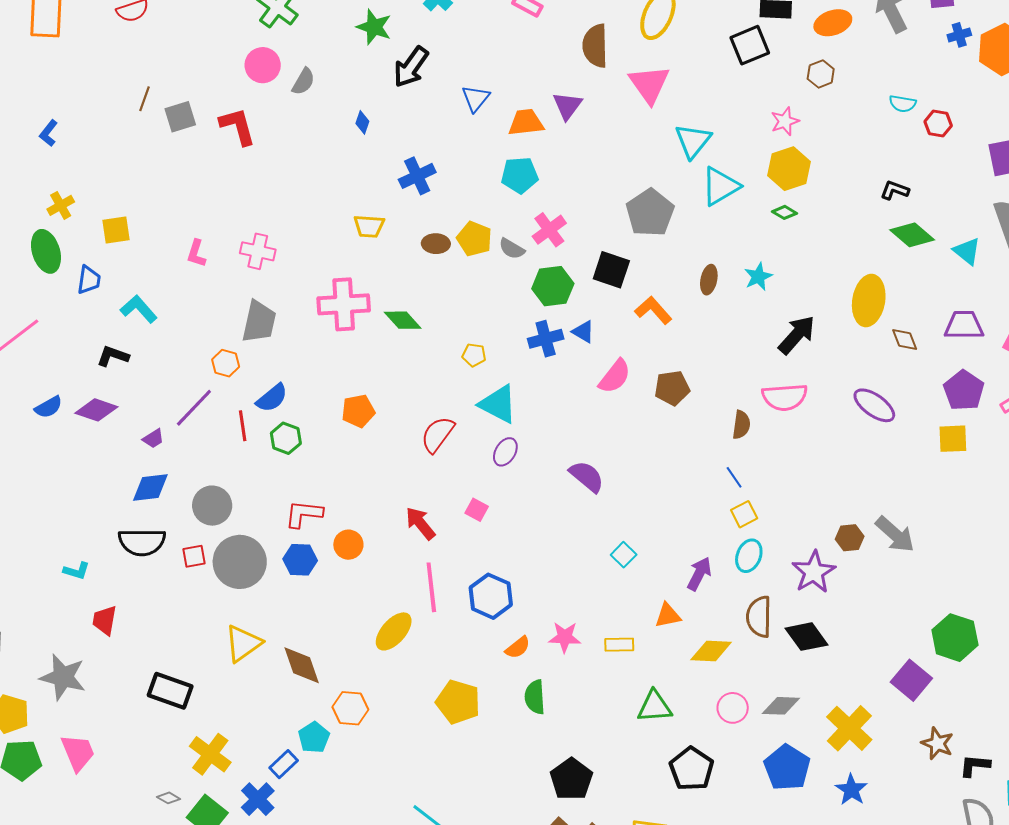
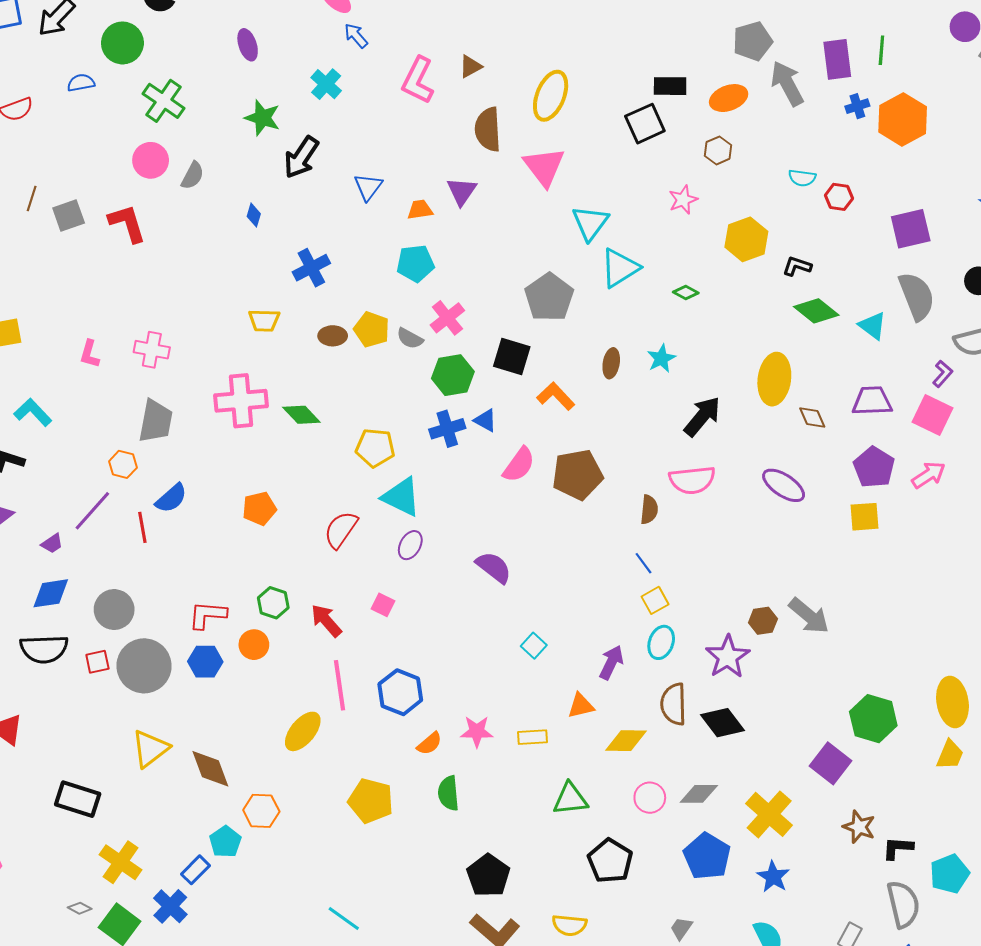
orange trapezoid: (526, 122) -> (420, 210), size x0.7
yellow hexagon: (789, 169) -> (746, 239), moved
yellow pentagon: (474, 355) -> (375, 448), size x1.6
brown pentagon: (672, 388) -> (577, 475), size x1.4
green hexagon: (286, 438) -> (273, 603), moved

